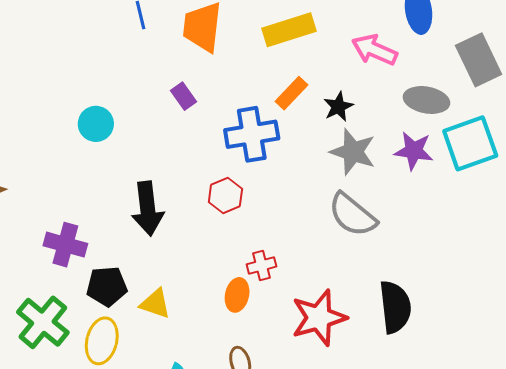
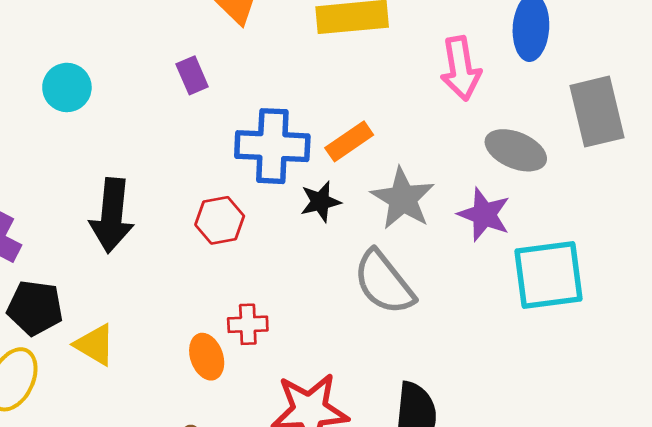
pink arrow: (374, 50) -> (461, 68), turned -135
orange rectangle: (291, 93) -> (349, 141), moved
black star: (338, 107) -> (320, 202), moved
cyan square: (470, 143) -> (548, 275), moved
orange ellipse: (237, 295) -> (207, 357), turned -44

